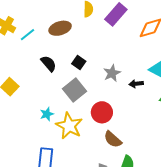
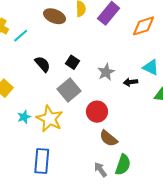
brown ellipse: (60, 28) -> (55, 16), moved, turned 40
cyan star: (47, 114) -> (24, 117), moved
yellow star: (69, 126) -> (50, 119), moved

